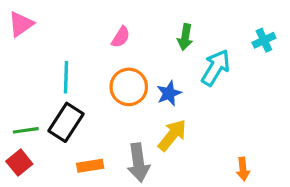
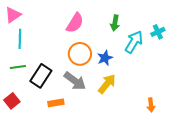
pink semicircle: (121, 37) -> (75, 23), size x1.5
cyan cross: (264, 40) -> (158, 32), moved
cyan line: (66, 77) -> (20, 39), moved
green line: (26, 130) -> (18, 67), moved
gray arrow: (138, 163) -> (75, 81), moved, turned -45

